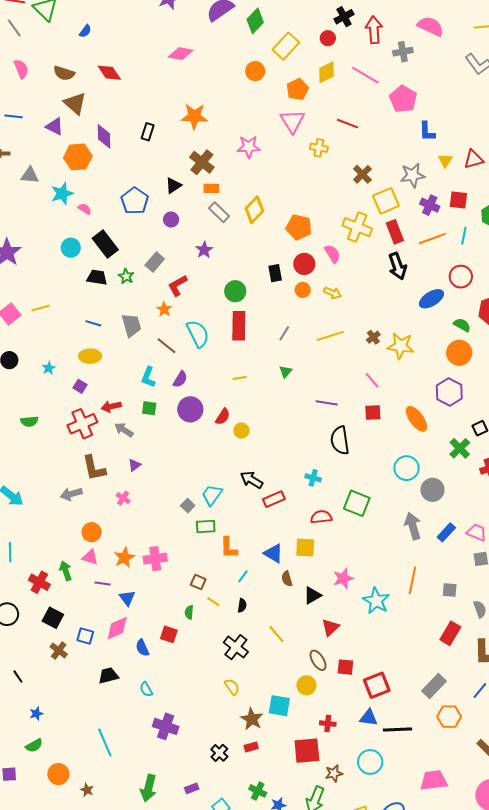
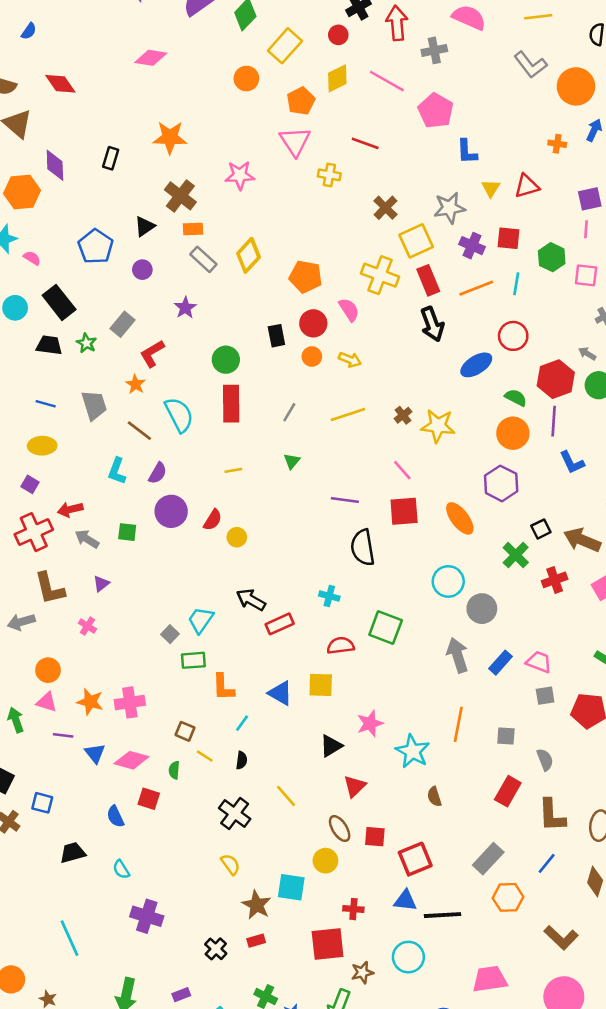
green square: (149, 408) -> (127, 532), moved
red square: (373, 413) -> (404, 511), size x1.4
orange star: (124, 558) -> (90, 702), turned -30
brown semicircle: (287, 579) -> (434, 797), moved
pink diamond: (117, 628) -> (131, 760), moved, turned 40

